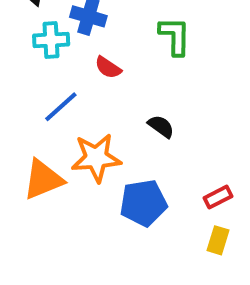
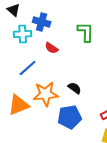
black semicircle: (161, 126) -> (75, 88), moved

